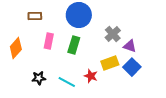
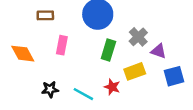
green rectangle: (74, 45) -> (108, 50), moved
orange diamond: (16, 48) -> (23, 54), turned -70
blue square: (132, 67) -> (174, 76), moved, turned 30

